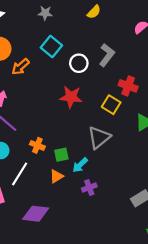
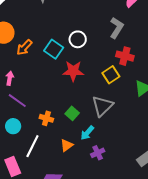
cyan square: (51, 46) -> (54, 49), moved
gray L-shape: (107, 55) -> (117, 28), moved
yellow square: (111, 105) -> (111, 75), turned 30
green square: (61, 155) -> (72, 113), moved, turned -32

